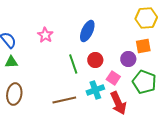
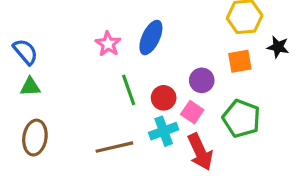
pink star: (45, 35) -> (108, 44), moved
purple circle: (128, 59) -> (202, 80), moved
red circle: (95, 60) -> (164, 98), moved

